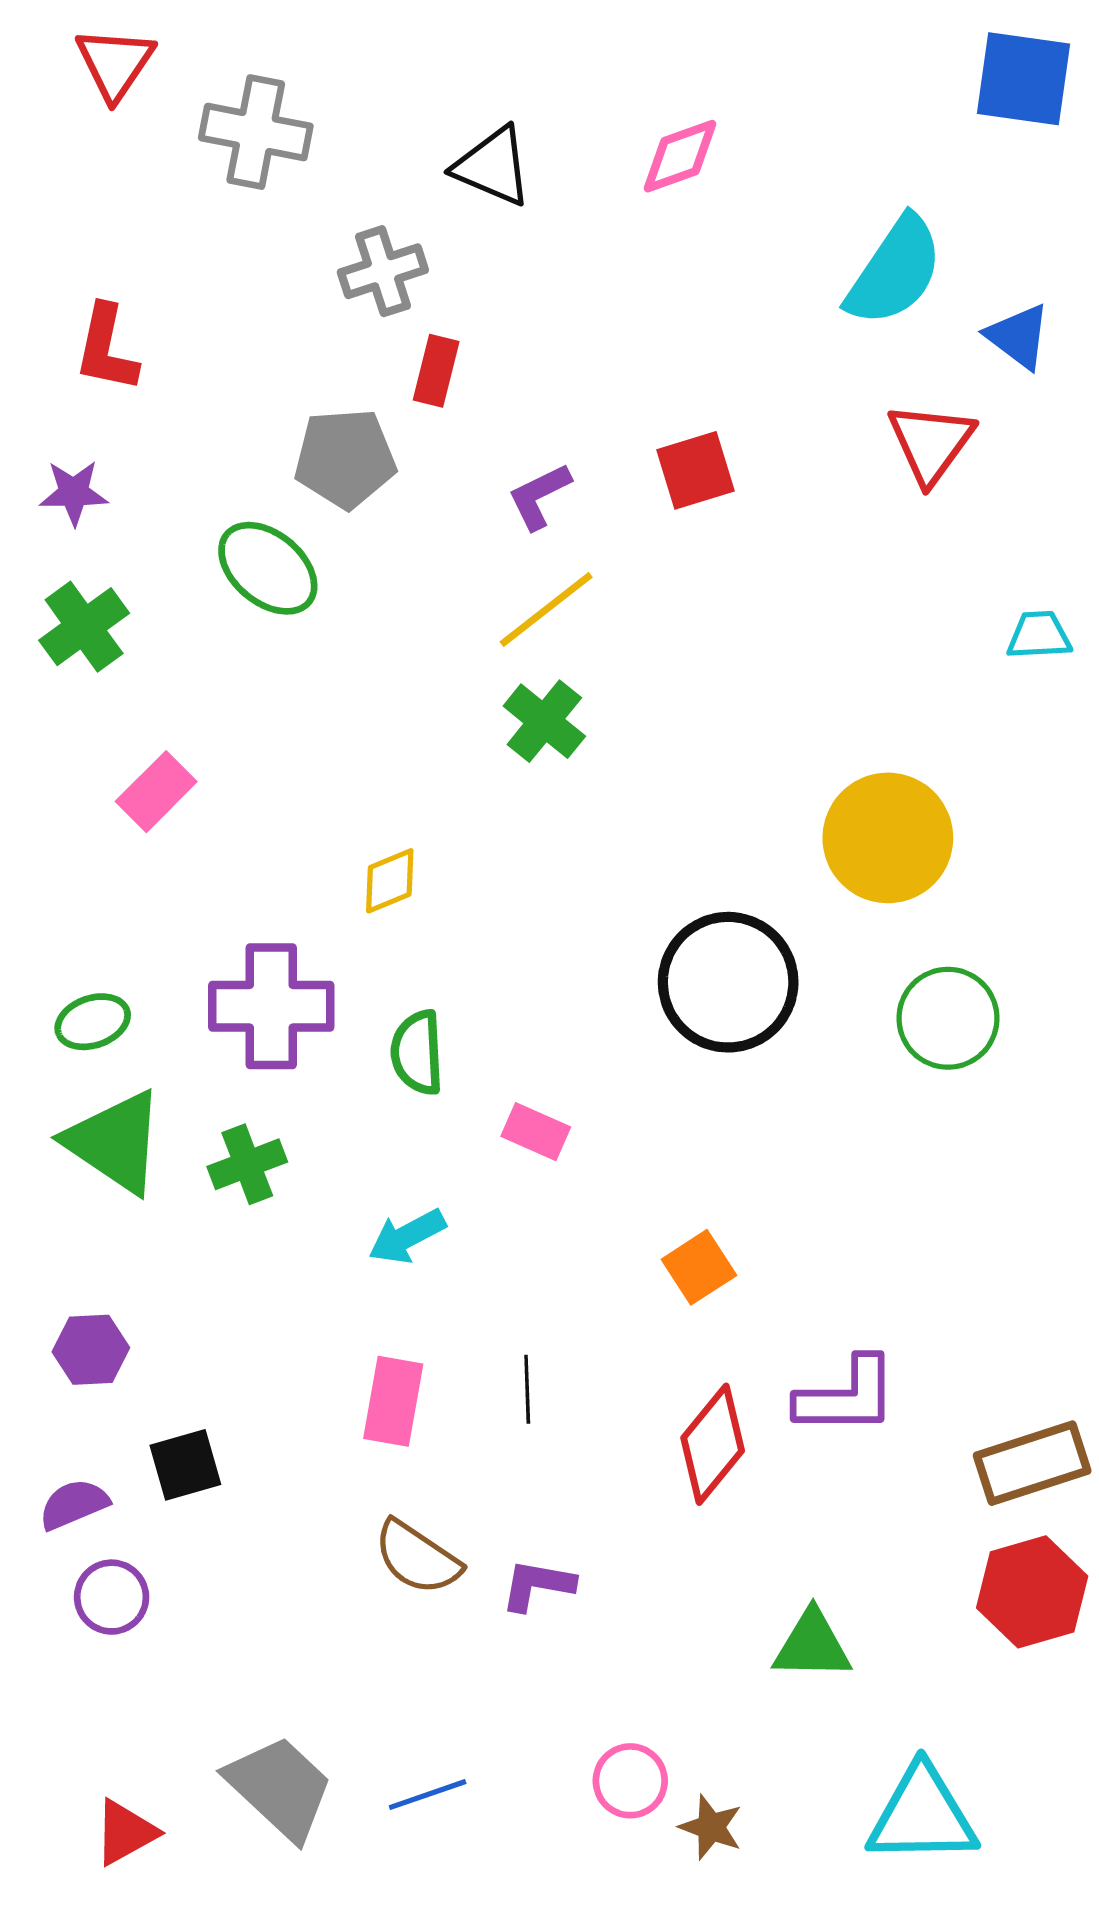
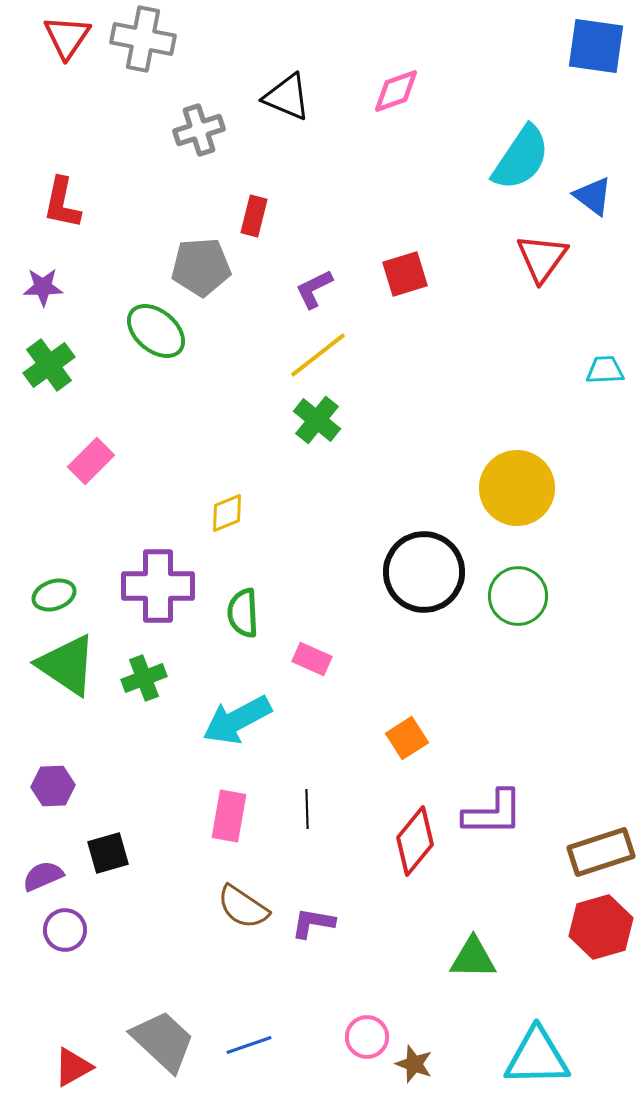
gray cross: (256, 132) -> (143, 39), moved
gray cross: (383, 271) -> (199, 130), moved
green circle: (948, 1018) -> (518, 596), moved
cyan arrow: (407, 1236) -> (237, 720), size x1.5

